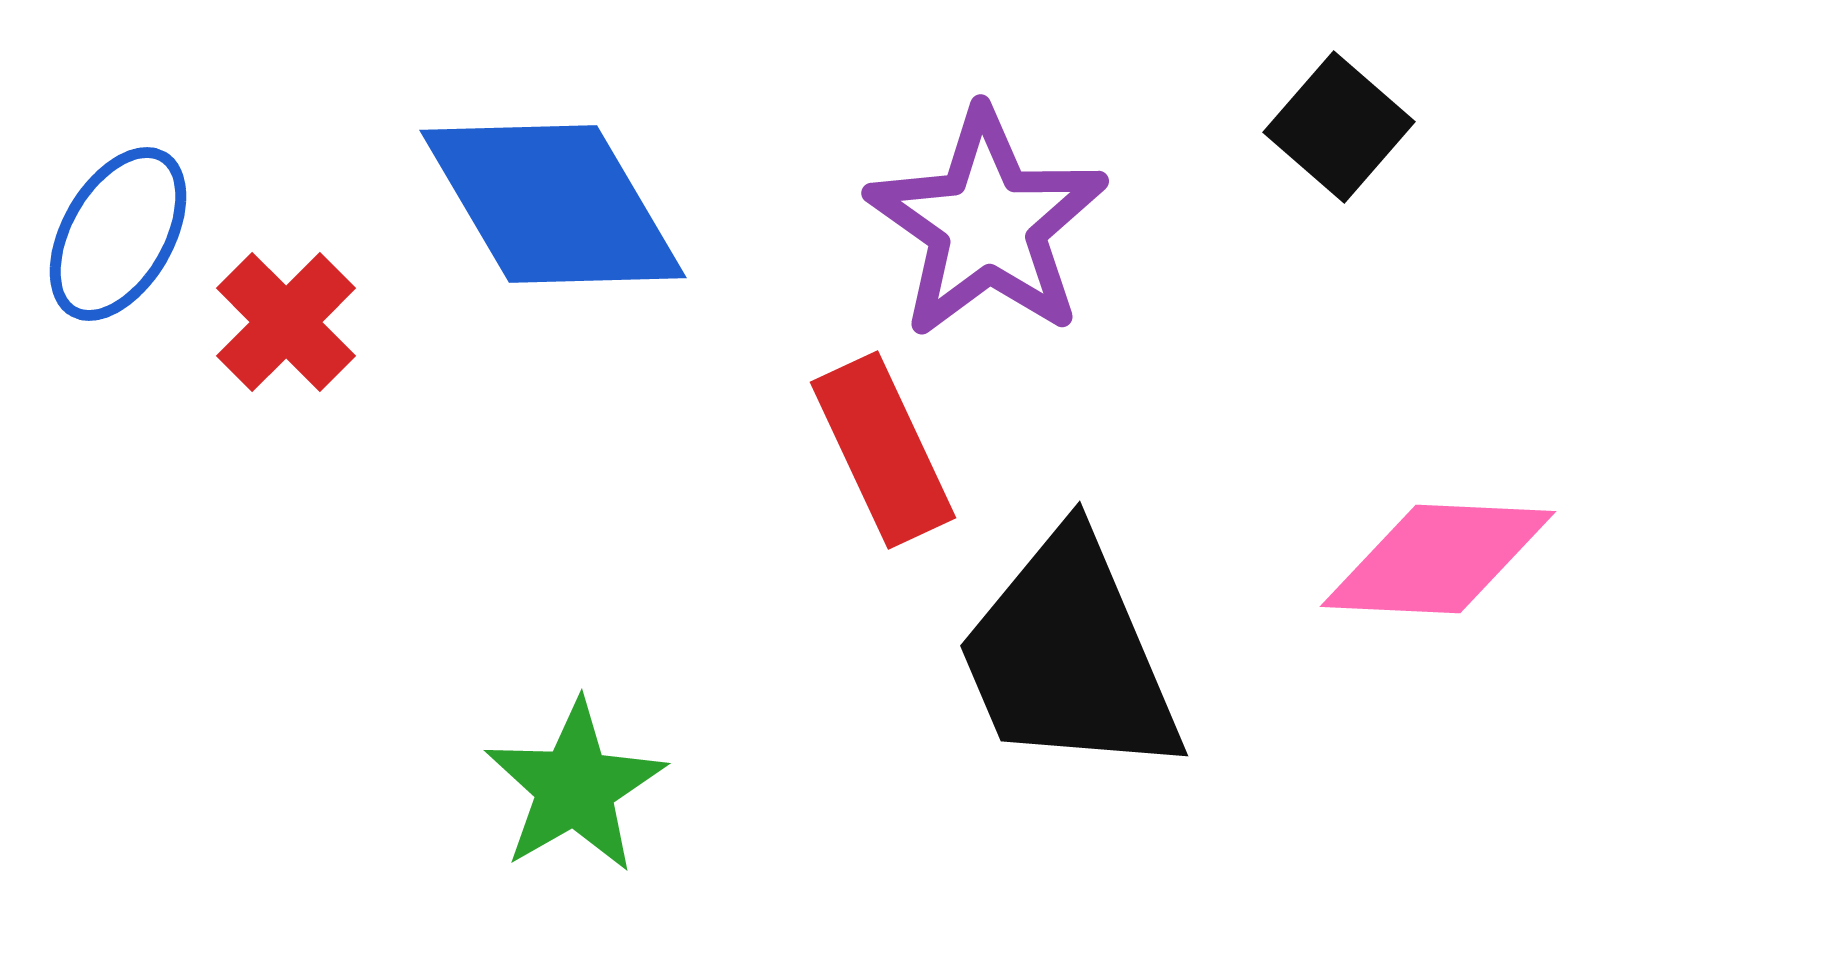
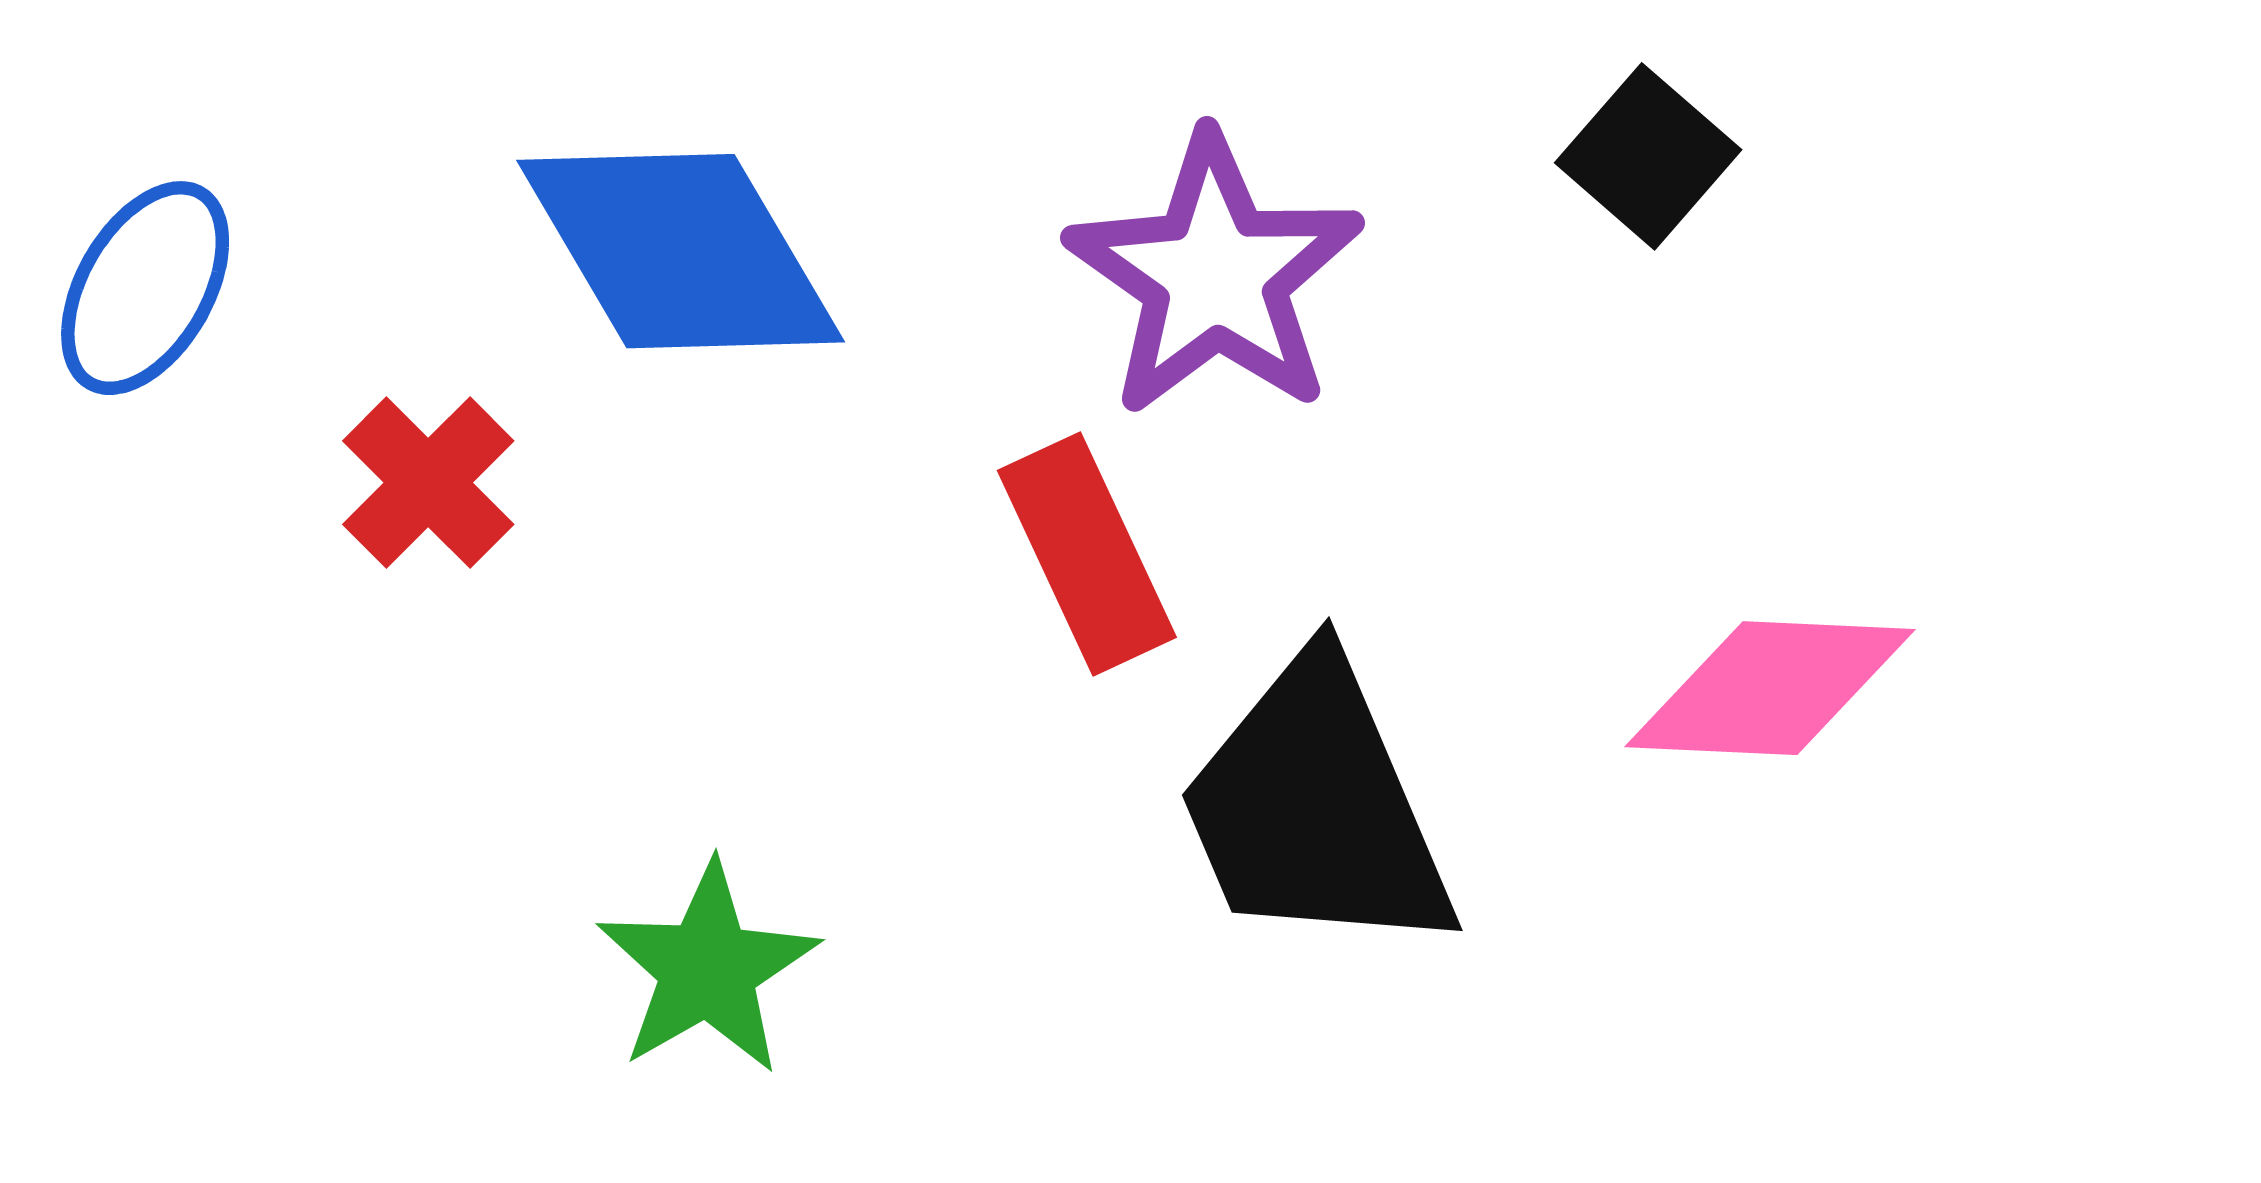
red cross: (286, 322) -> (428, 483), moved

